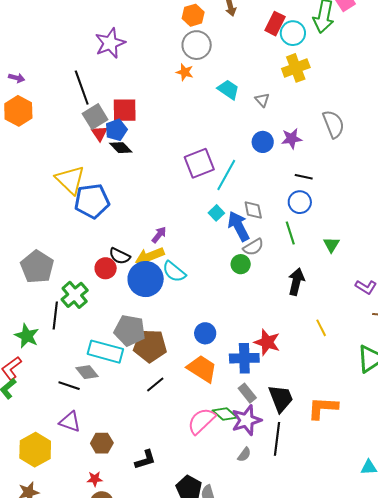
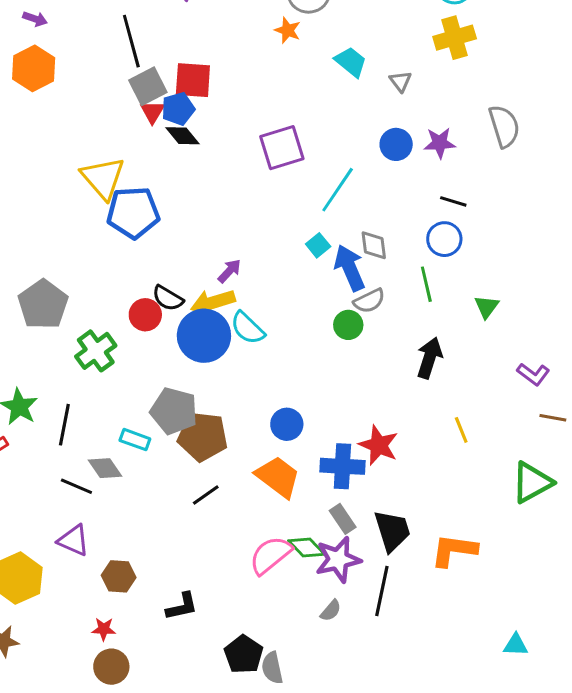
purple square: (199, 163) -> (282, 148), moved
black line: (55, 316) -> (64, 425), moved
cyan rectangle: (105, 352) -> (135, 440), size x0.6

